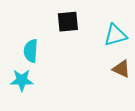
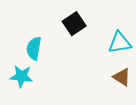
black square: (68, 22) -> (74, 24), turned -35

